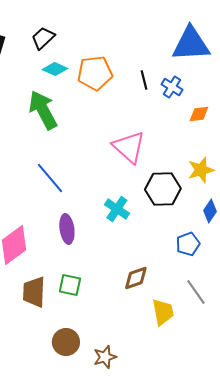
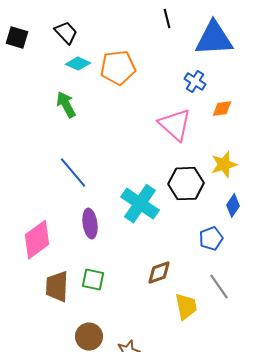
black trapezoid: (43, 38) -> (66, 33), turned 90
black line: (144, 80) -> (167, 19), moved
green arrow: (43, 110) -> (66, 105), size x0.7
pink triangle: (129, 147) -> (175, 125), moved
cyan cross: (117, 209) -> (140, 204), size x1.5

